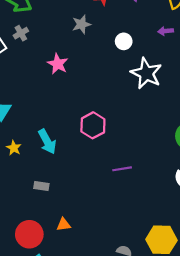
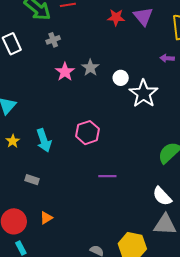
gray star: (82, 24) -> (90, 68), moved, turned -30
gray cross: (21, 33) -> (53, 40), moved
white circle: (124, 41) -> (121, 78), moved
orange triangle: (64, 225) -> (46, 218), turned -32

